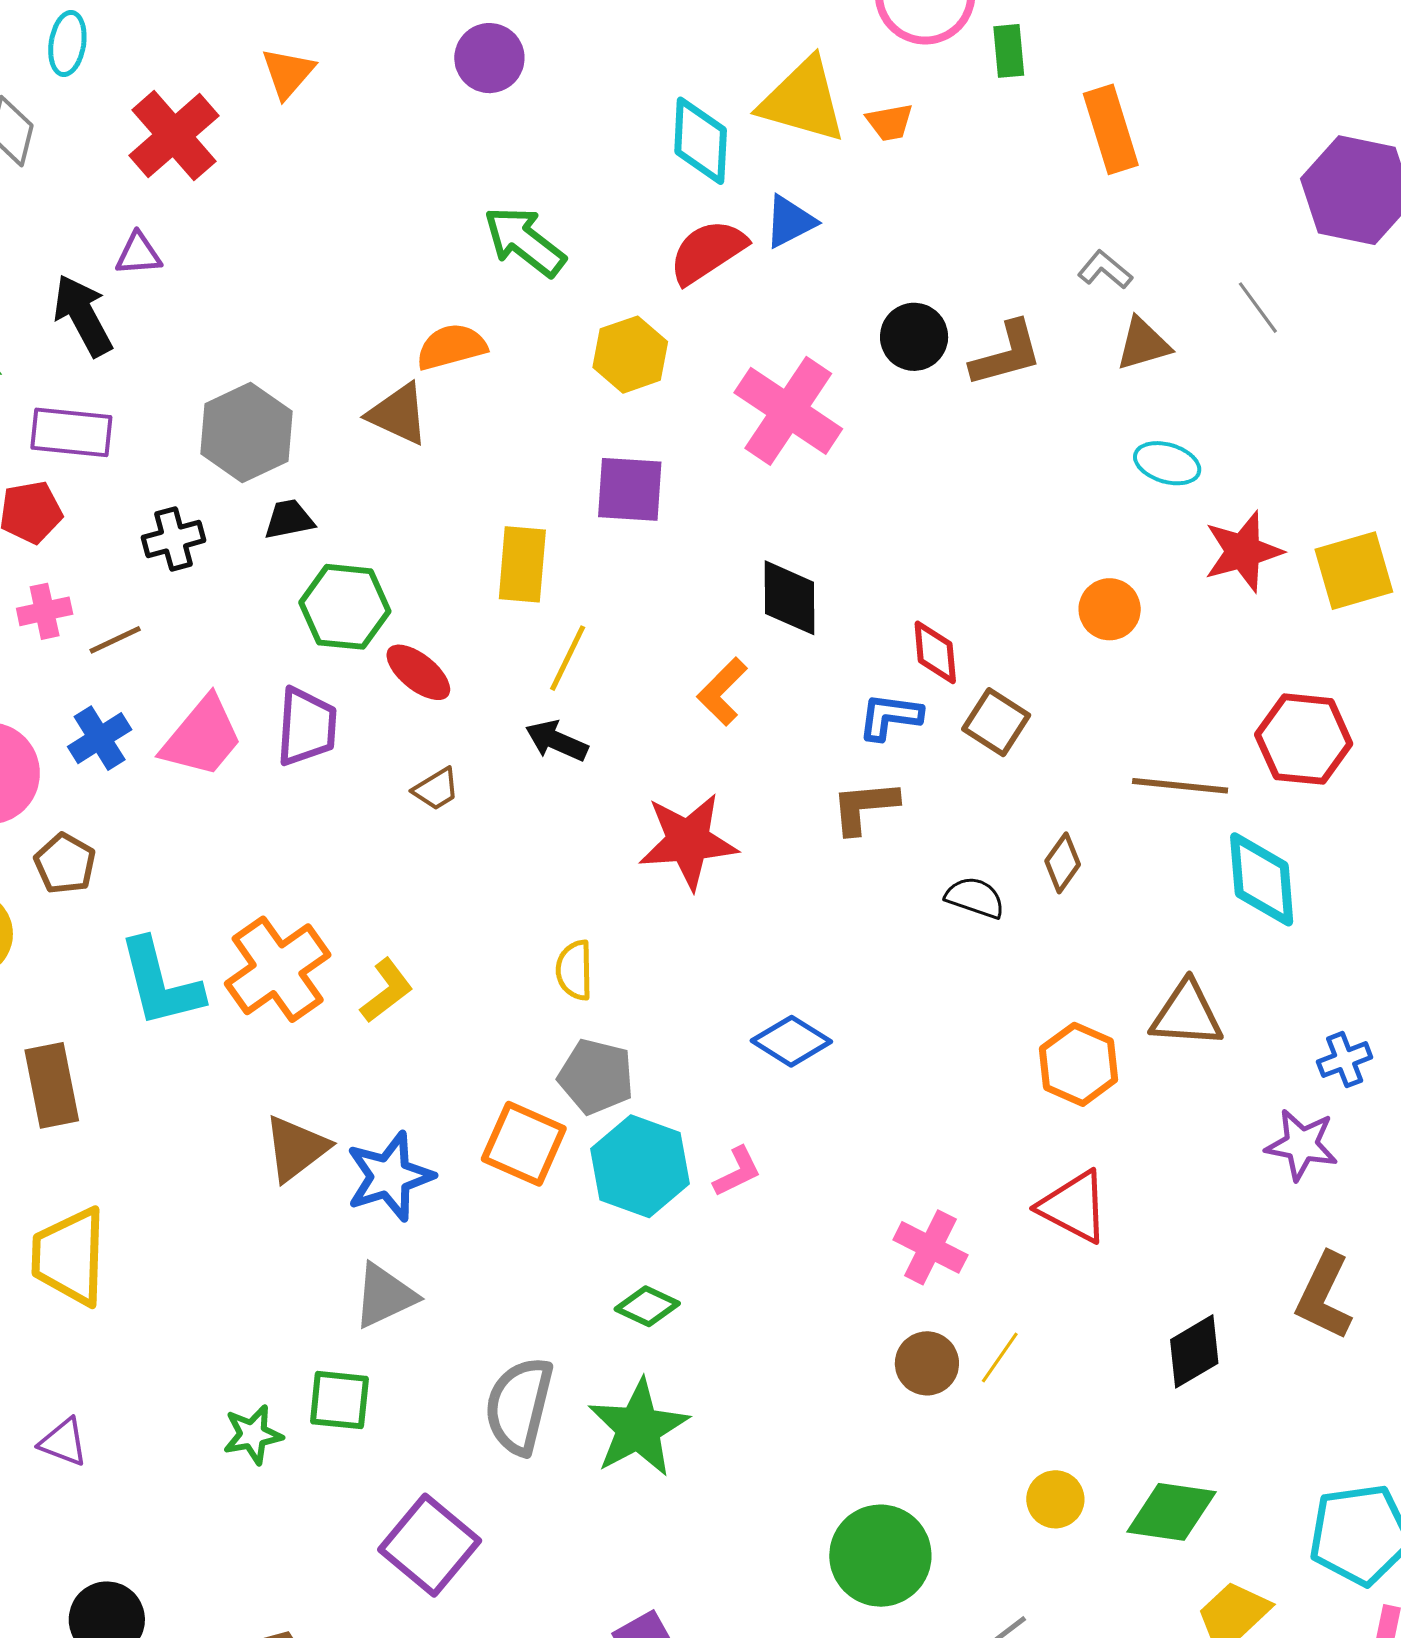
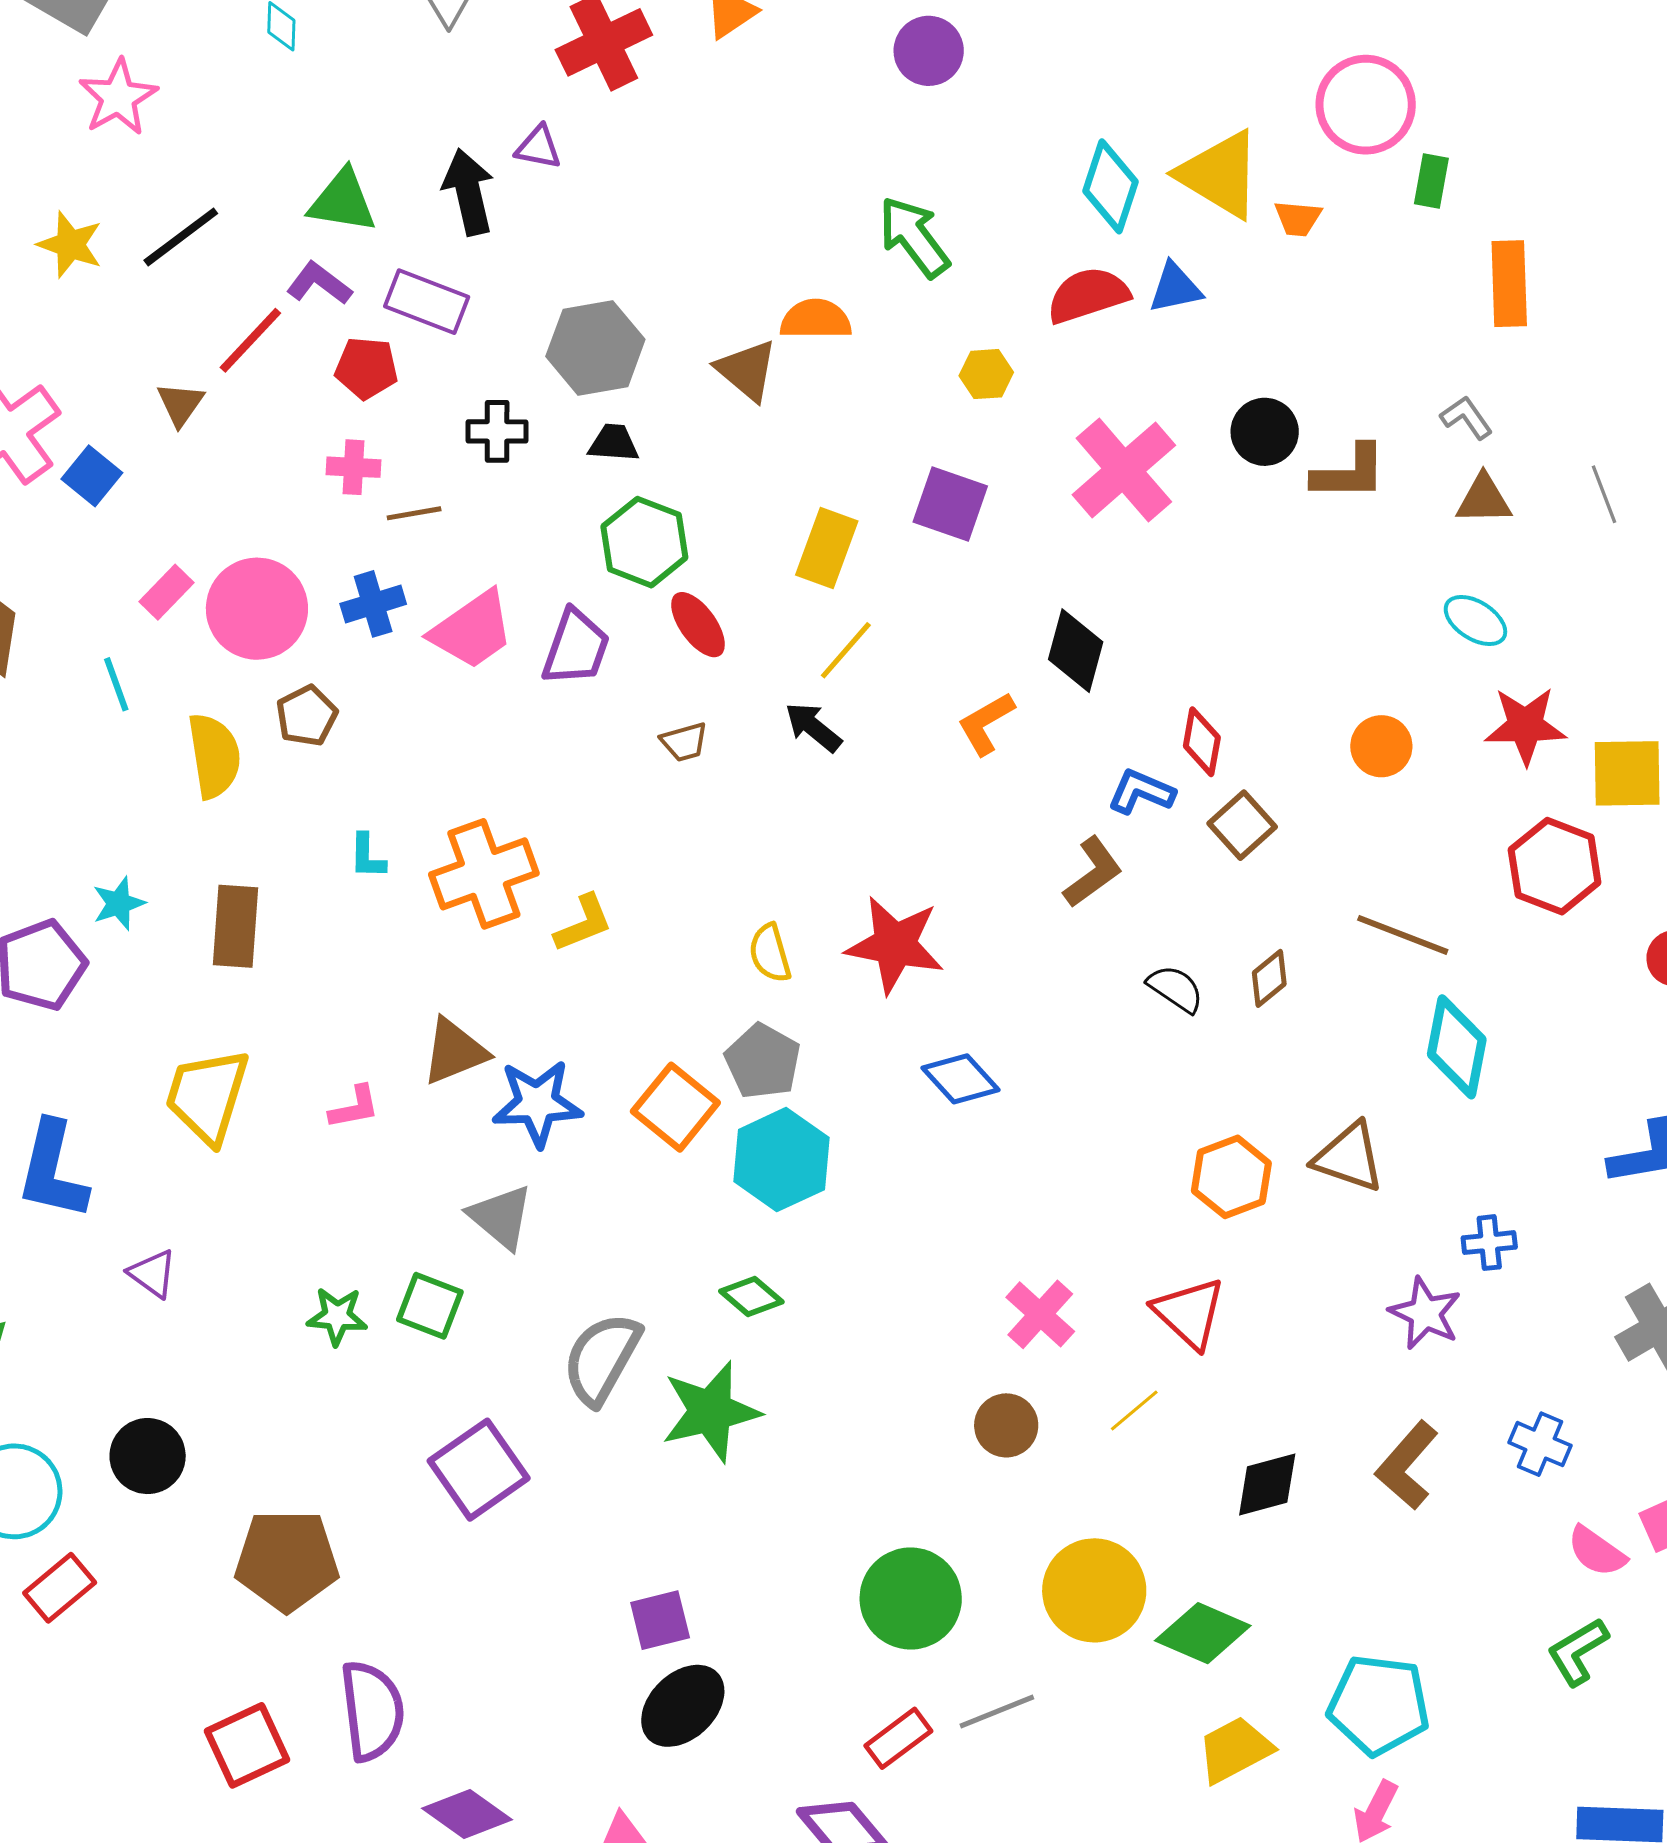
yellow hexagon: (630, 355) -> (986, 374), size x0.7
red hexagon: (1304, 739) -> (1555, 866), moved
brown L-shape: (864, 807) -> (1093, 872), turned 134
red star: (688, 841) -> (895, 945), moved
yellow semicircle: (574, 970) -> (770, 953), turned -30
cyan L-shape: (160, 983) -> (367, 856), size x0.5
pink L-shape: (737, 1172) -> (354, 1107), moved
gray triangle: (384, 1296) -> (501, 1217), turned 50
yellow line: (1000, 1358) -> (1134, 1410), moved
yellow circle: (1055, 1499) -> (1094, 1590), size x1.8

